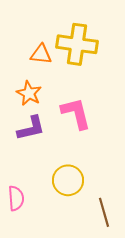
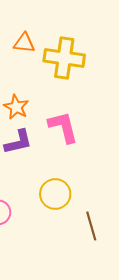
orange triangle: (41, 54) -> (24, 43), moved

